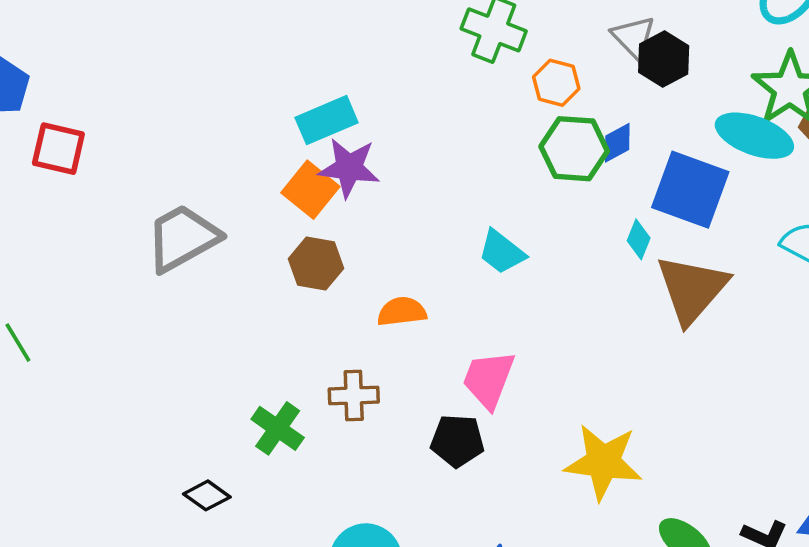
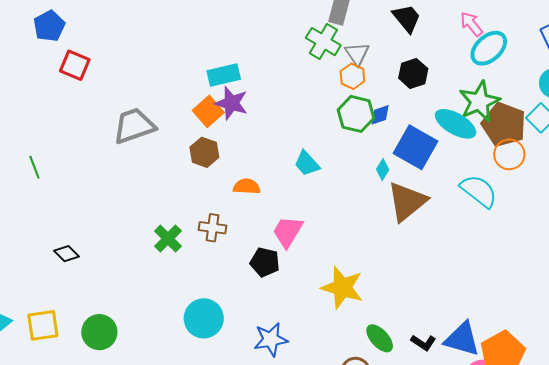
gray triangle: (633, 37) -> (357, 54), moved
black diamond: (207, 495) -> (66, 254), moved

